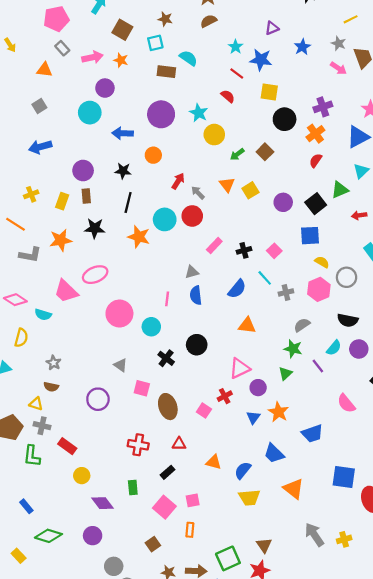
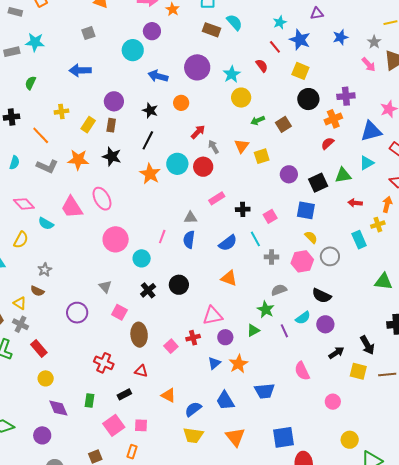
pink ellipse: (95, 275) -> (102, 199), turned 70
blue square: (344, 477) -> (284, 437), turned -30

